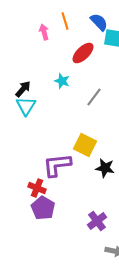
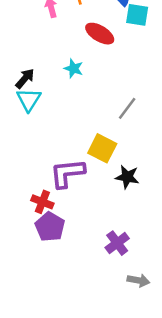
red ellipse: (83, 53) -> (100, 34), turned 75
gray line: (94, 97) -> (127, 108), moved

